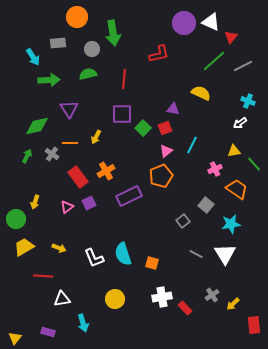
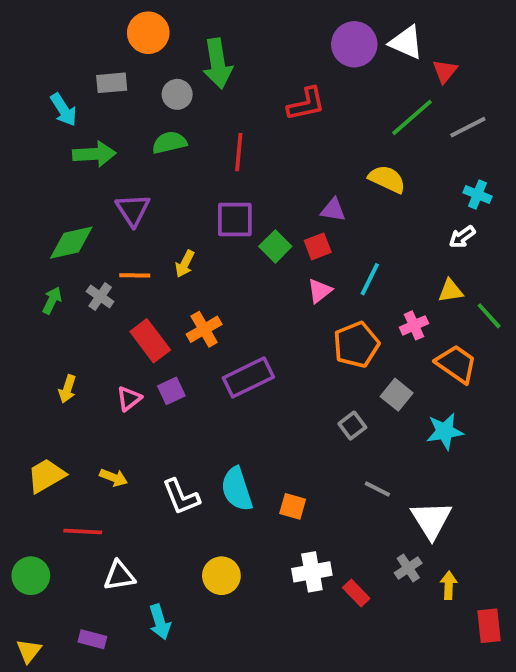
orange pentagon: (161, 176) -> (356, 345), moved
green circle: (16, 219) -> (31, 576), moved
white triangle: (225, 254) -> (431, 520), moved
yellow arrow: (233, 304) -> (449, 585), turned 136

